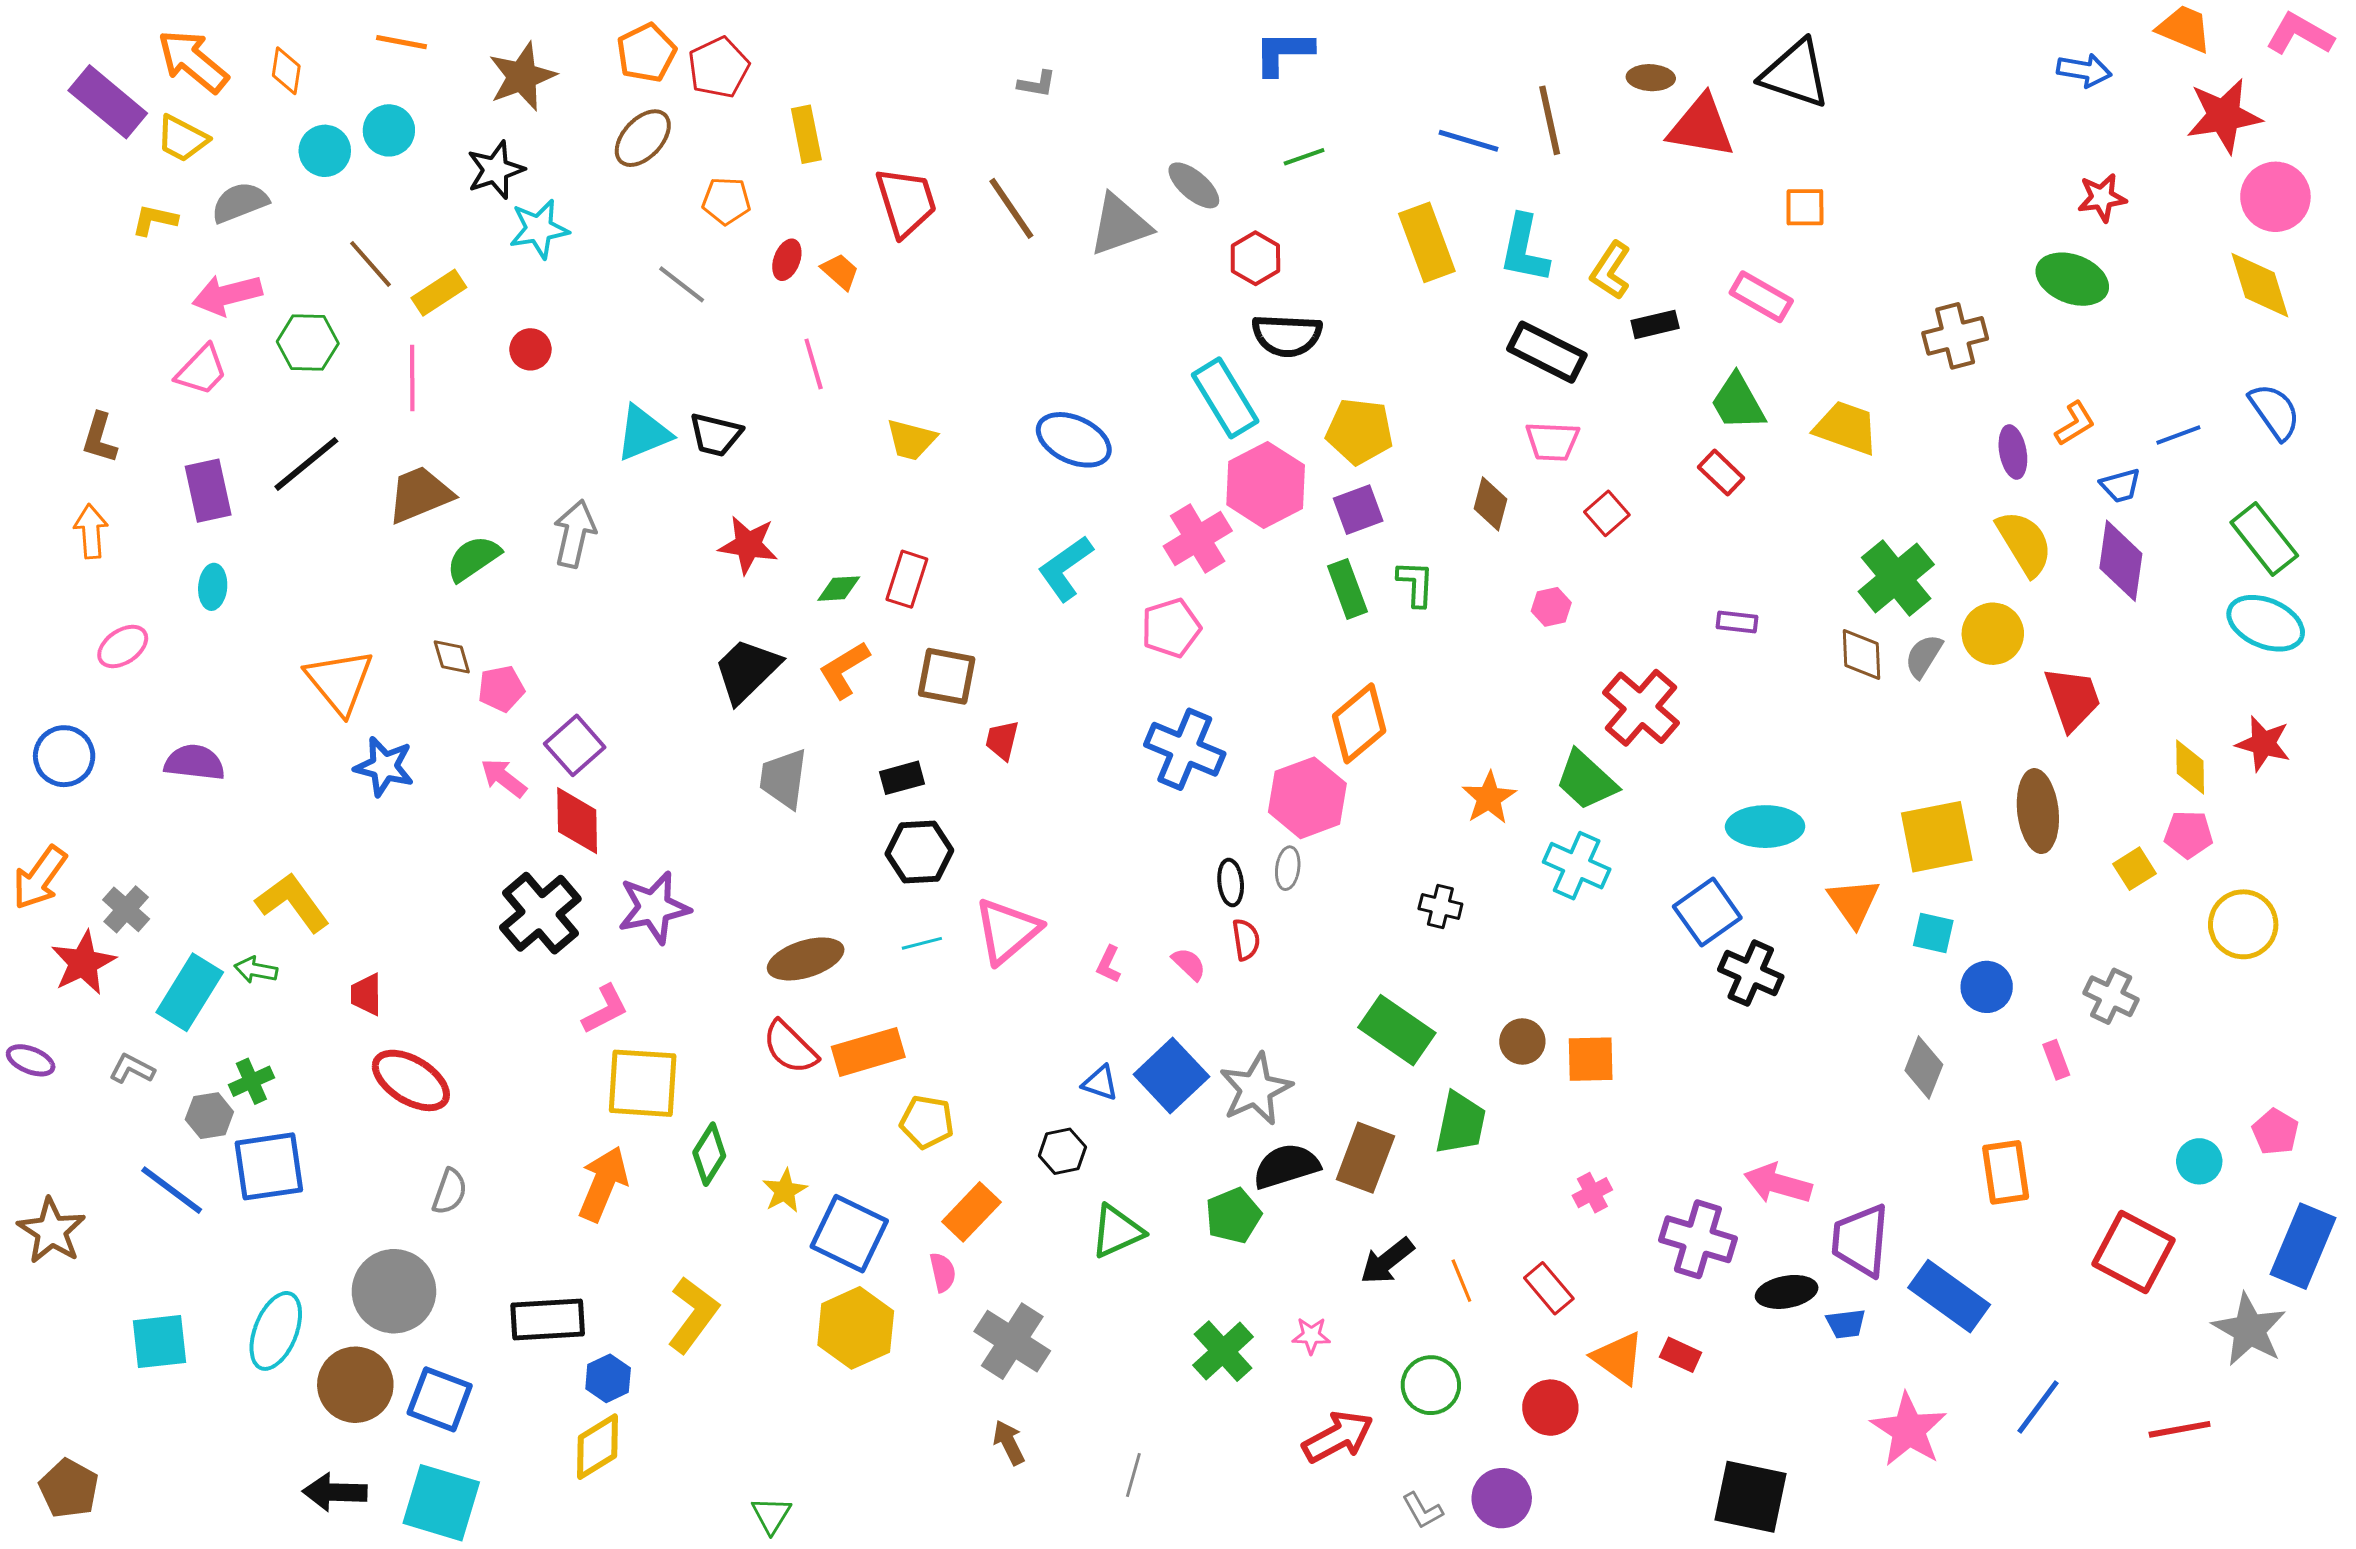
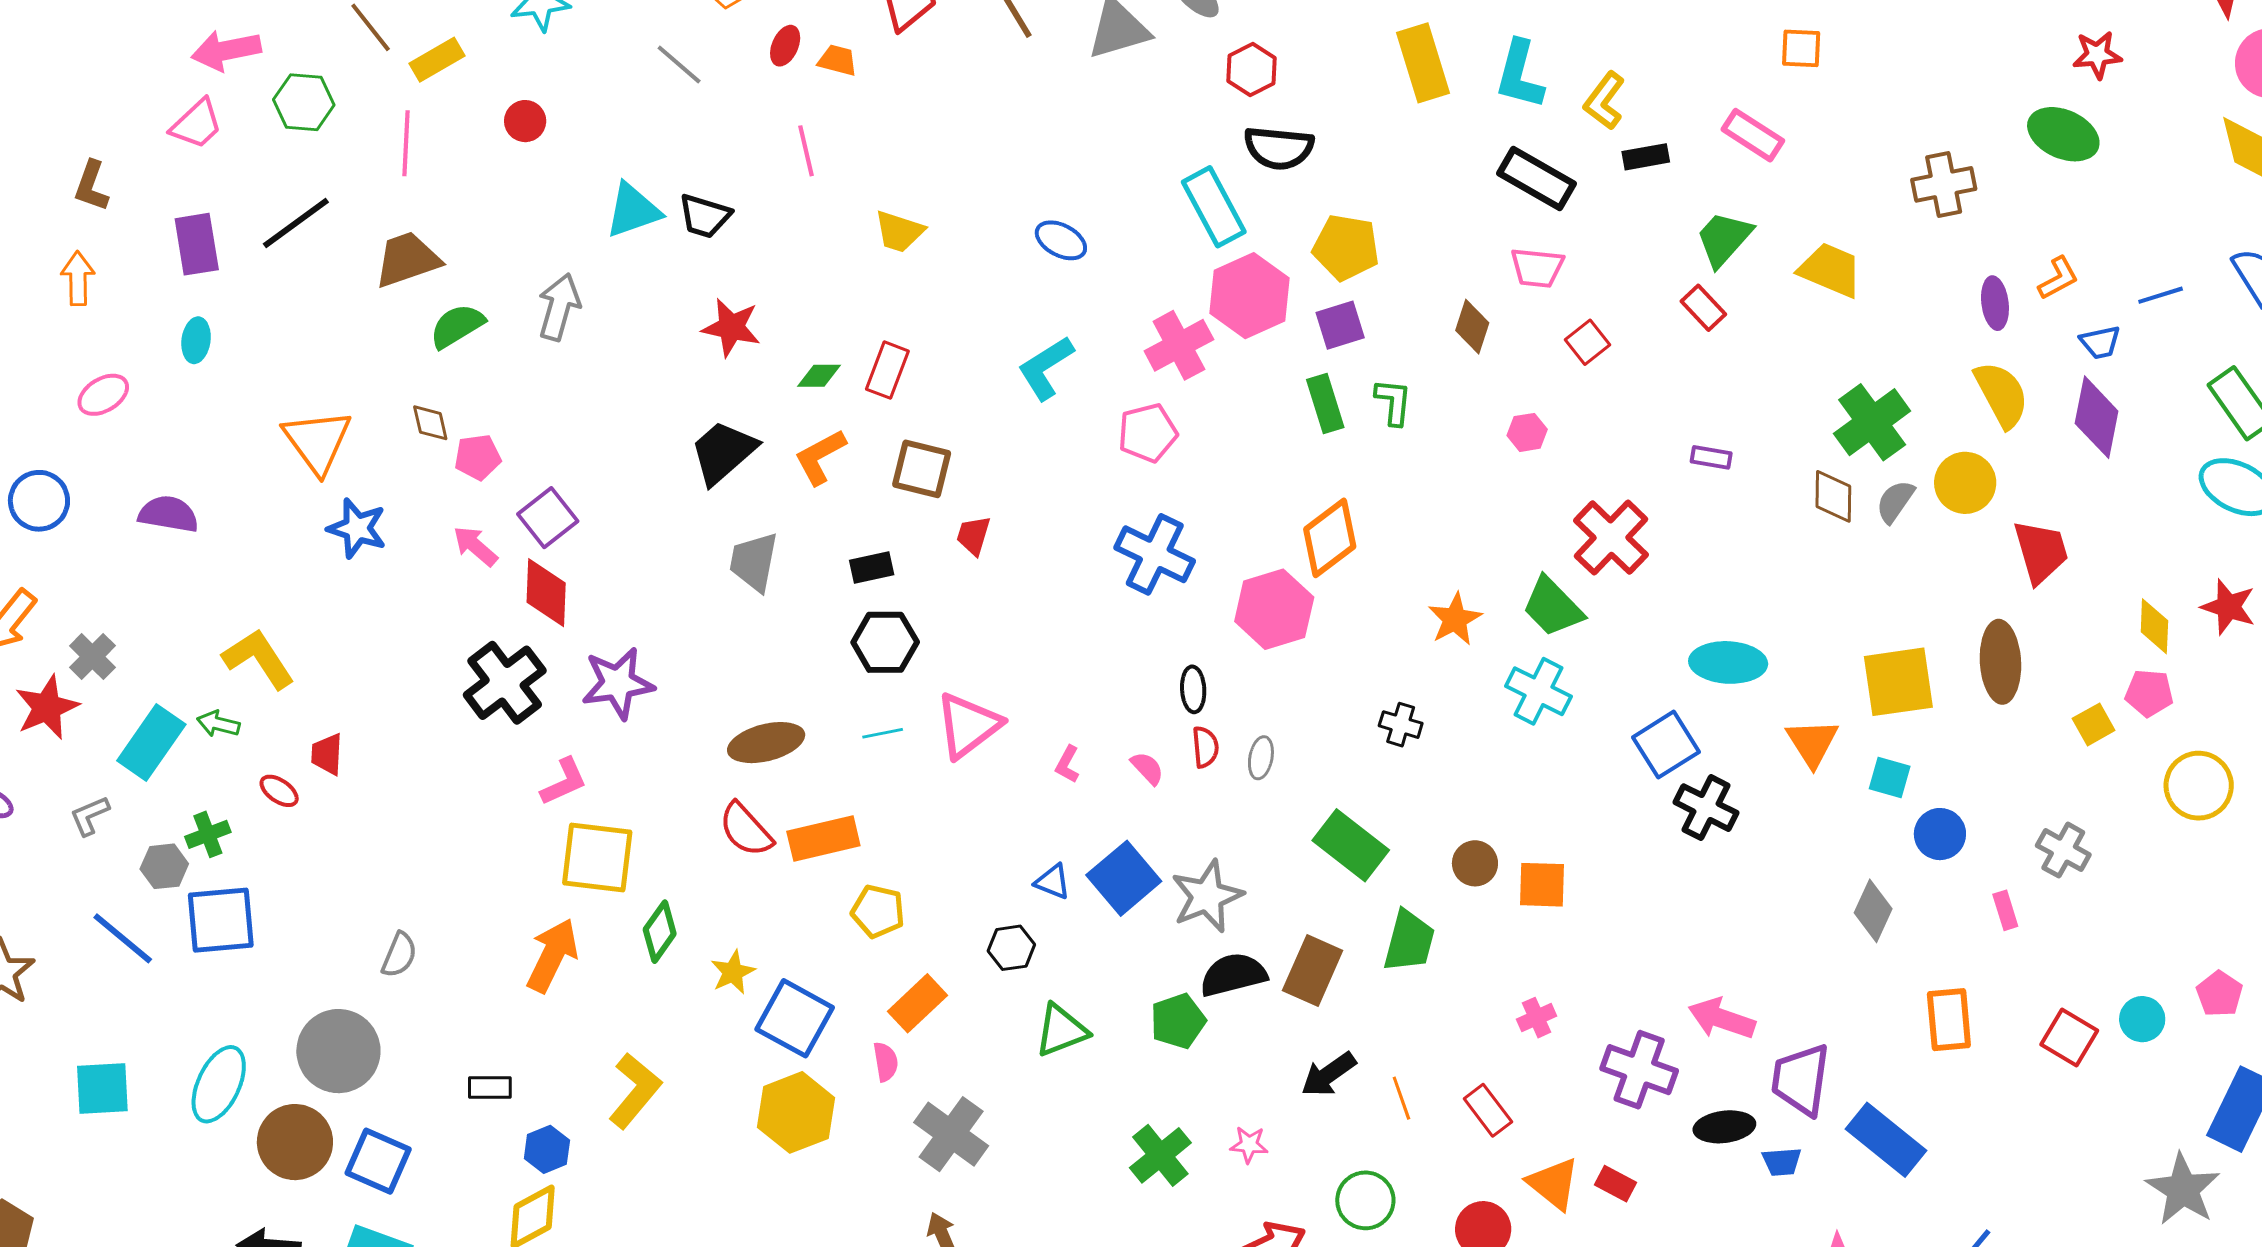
orange trapezoid: (840, 272) -> (837, 60), turned -30
green trapezoid: (1738, 402) -> (1724, 239), turned 68
blue ellipse: (1074, 440) -> (1061, 240), size x0.7
gray ellipse: (1288, 868) -> (1261, 758), moved
gray L-shape: (132, 1069) -> (90, 816), turned -54
red ellipse: (411, 1080) -> (279, 791), moved, size x0.5
red square: (2133, 1252) -> (2069, 1038), moved, size x0.7
black rectangle: (548, 1319) -> (490, 1087), size x0.6

